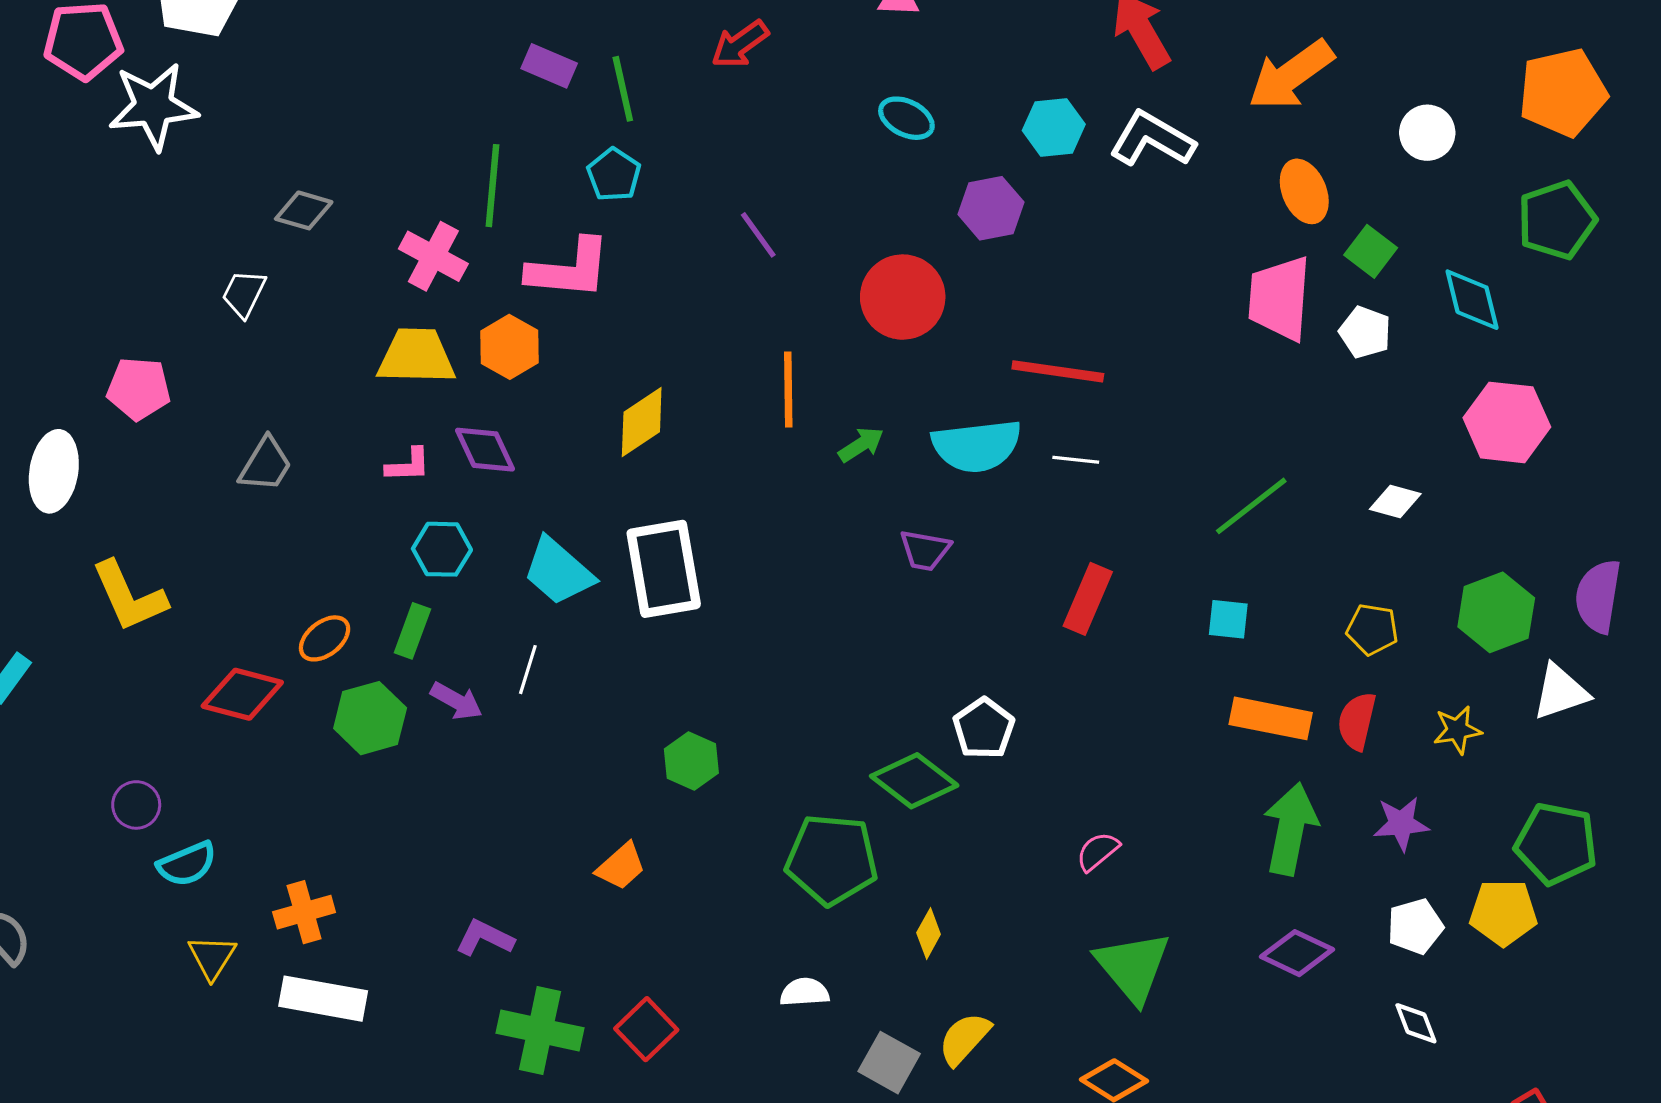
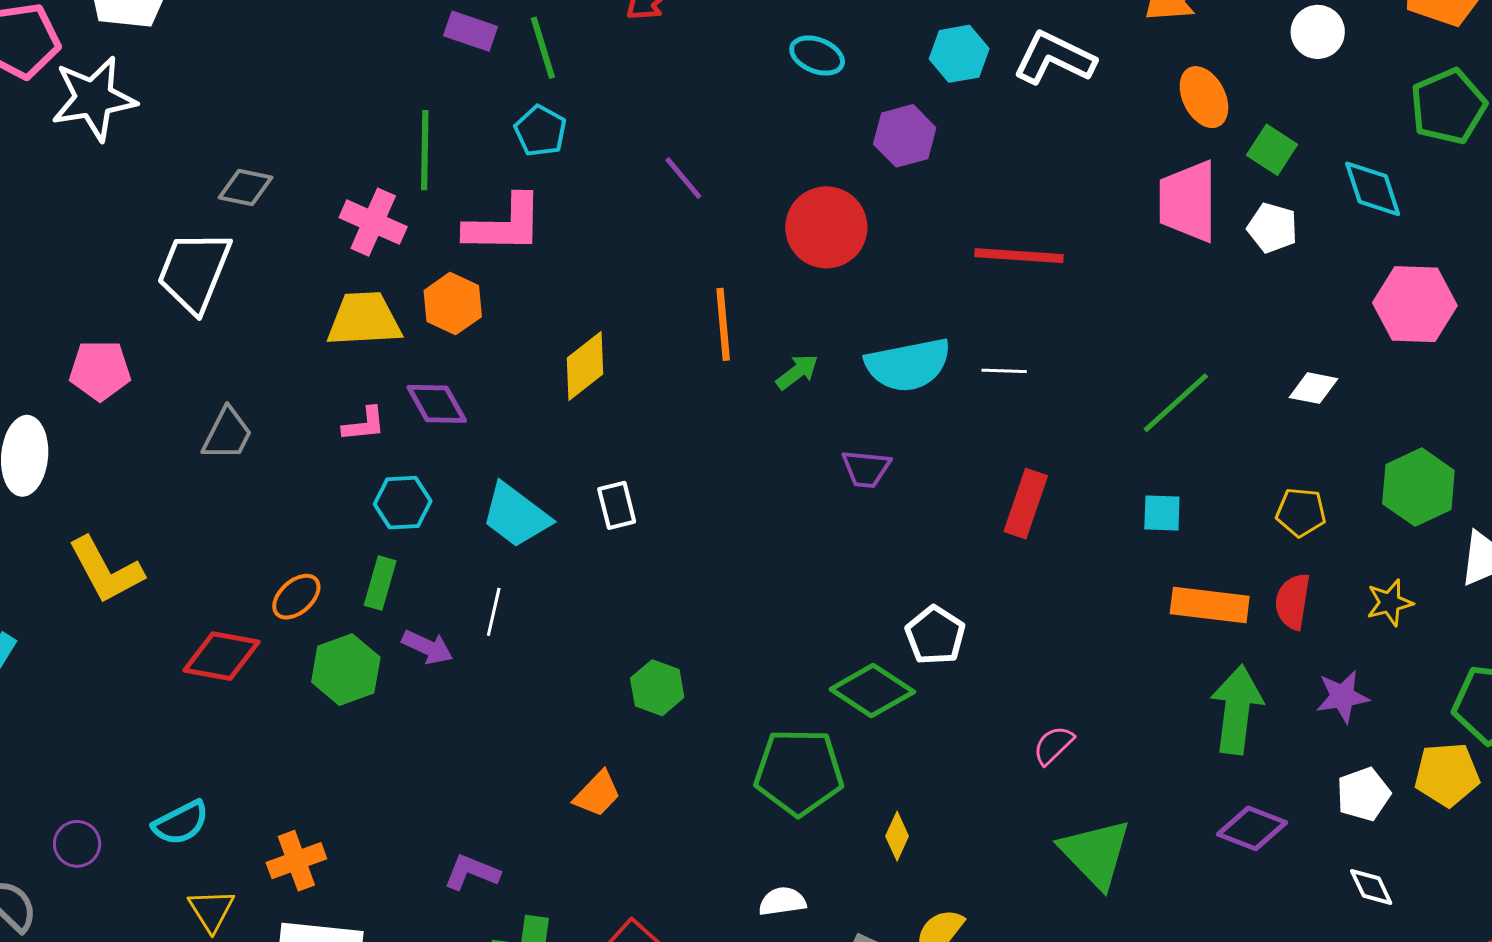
white trapezoid: (244, 293) -> (194, 272), size x1.8
red line: (1058, 371) -> (1019, 256), moved
white rectangle: (664, 569) -> (617, 505), size x0.5
purple circle: (136, 805) -> (77, 844), moved

